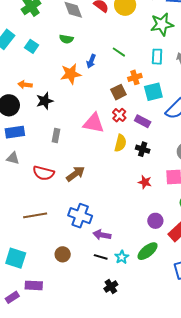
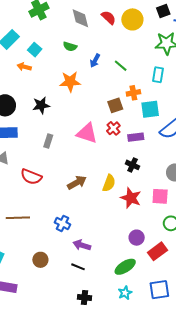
blue arrow: (91, 61) -> (95, 61), moved
orange arrow: (25, 85) -> (24, 67), moved
purple rectangle: (143, 121) -> (136, 137), turned -42
yellow semicircle: (120, 143) -> (109, 183), moved
brown arrow: (76, 174) -> (77, 182), moved
red star: (145, 182) -> (131, 198), size x1.5
blue cross: (80, 216) -> (62, 223), size x0.7
cyan star: (122, 257) -> (125, 293), moved
black cross: (111, 287) -> (84, 297), turned 32

